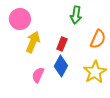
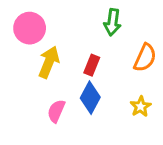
yellow star: (95, 72) -> (141, 107), size x0.6

